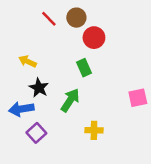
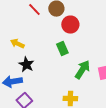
green arrow: (70, 100) -> (82, 70), moved

